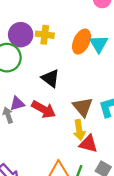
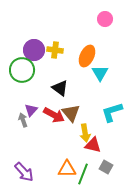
cyan triangle: (99, 44) -> (100, 73), moved
purple triangle: (17, 104) -> (31, 110), turned -32
brown triangle: (83, 107) -> (71, 113), moved

